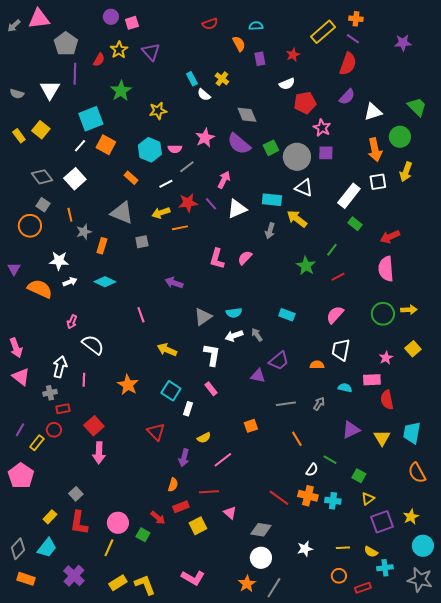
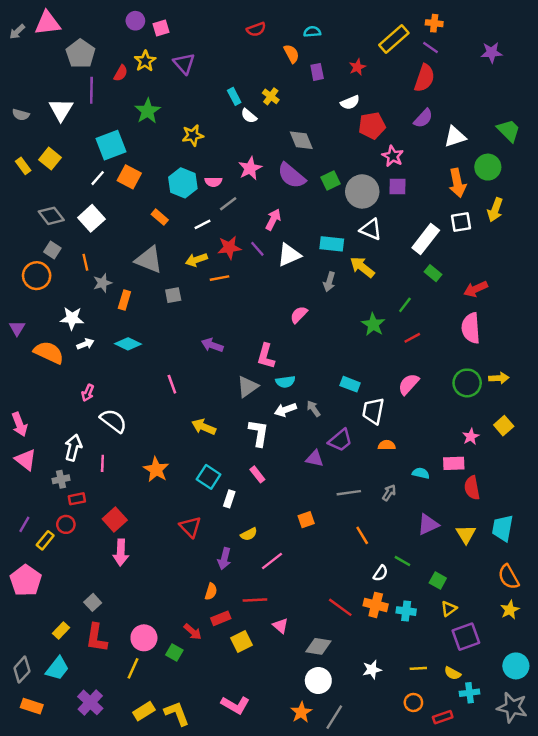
pink L-shape: (217, 259) -> (266, 356), moved
white trapezoid: (341, 350) -> (373, 411), moved
yellow star: (411, 517) -> (510, 610), moved

